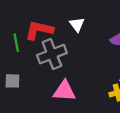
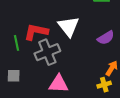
white triangle: (77, 25) -> (69, 26), size x1.6

